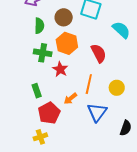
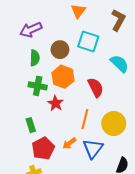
yellow circle: (117, 88) -> (114, 123), size x1.5
orange arrow: (70, 99) -> (69, 143), moved

